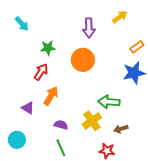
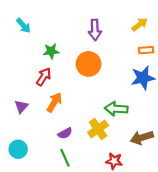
yellow arrow: (120, 17) -> (140, 25), moved
orange rectangle: (137, 47) -> (146, 50), turned 32
purple triangle: (28, 108) -> (21, 107), moved, turned 40
purple semicircle: (61, 125) -> (65, 133), turned 136
brown arrow: (121, 129) -> (142, 138), moved, size x1.5

